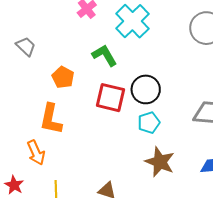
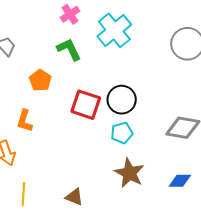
green L-shape: (105, 55) -> (69, 49), moved
orange L-shape: (51, 119) -> (25, 121), size x0.7

